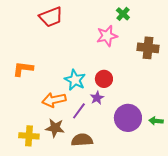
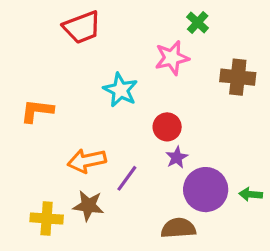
cyan star: (75, 80) -> (120, 90), moved
purple star: (97, 98) -> (177, 157), moved
brown semicircle: (82, 140) -> (178, 228), moved

